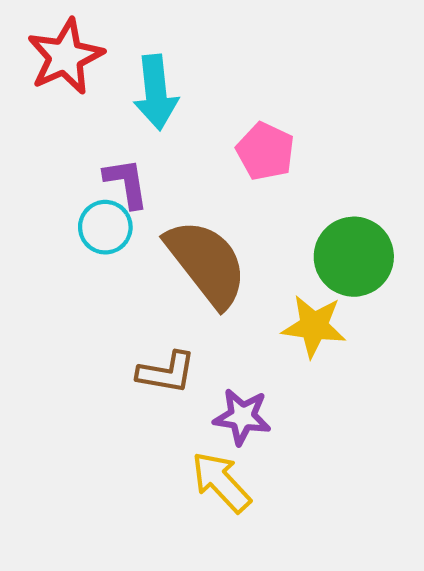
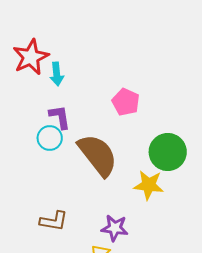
cyan arrow: (156, 92) -> (57, 74), moved, size x0.7
brown L-shape: (166, 372) -> (54, 221), moved

